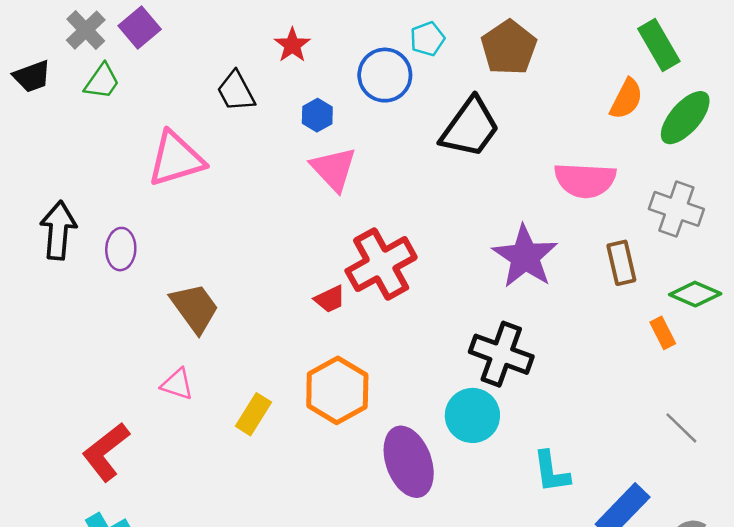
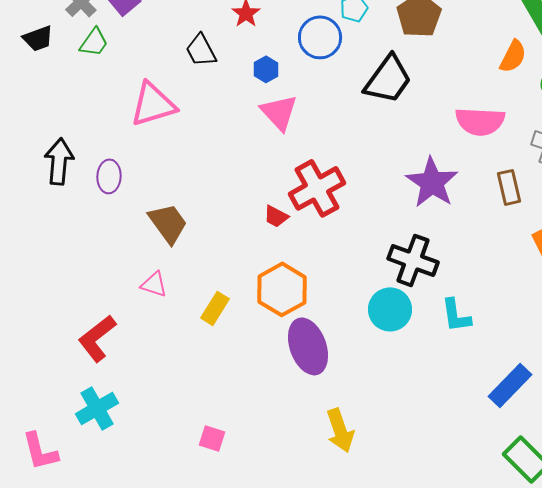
red trapezoid: (330, 299) -> (276, 216), turned 52
purple ellipse: (409, 462) -> (308, 346), moved
cyan L-shape: (551, 472) -> (456, 315), moved

